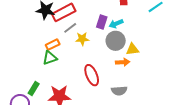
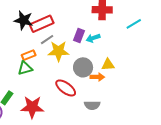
yellow star: (82, 39) -> (58, 51), size x1.5
gray circle: (116, 41) -> (83, 67), moved
red ellipse: (92, 75) -> (66, 88), turned -35

